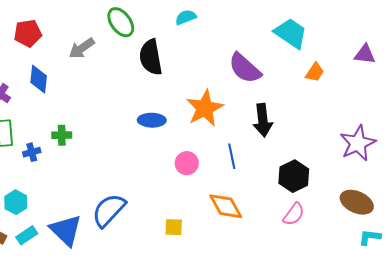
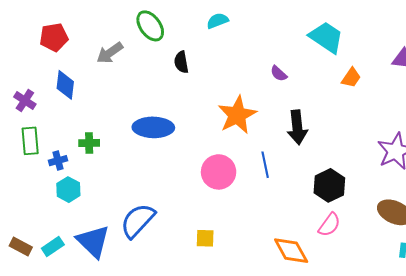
black semicircle: (151, 57) -> (181, 62), size x0.6
purple semicircle: (245, 68) -> (279, 74), size x0.5
blue ellipse: (152, 120) -> (153, 127), moved, size x1.4
pink circle: (187, 163) -> (219, 172), size x1.4
cyan hexagon: (16, 202) -> (68, 190), moved
orange diamond: (226, 206) -> (291, 251), moved

